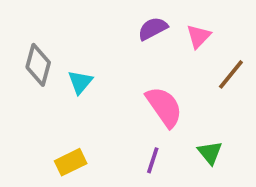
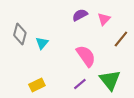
green triangle: (210, 153) -> (110, 80), size x1.6
purple line: (153, 160) -> (80, 84), turned 32

